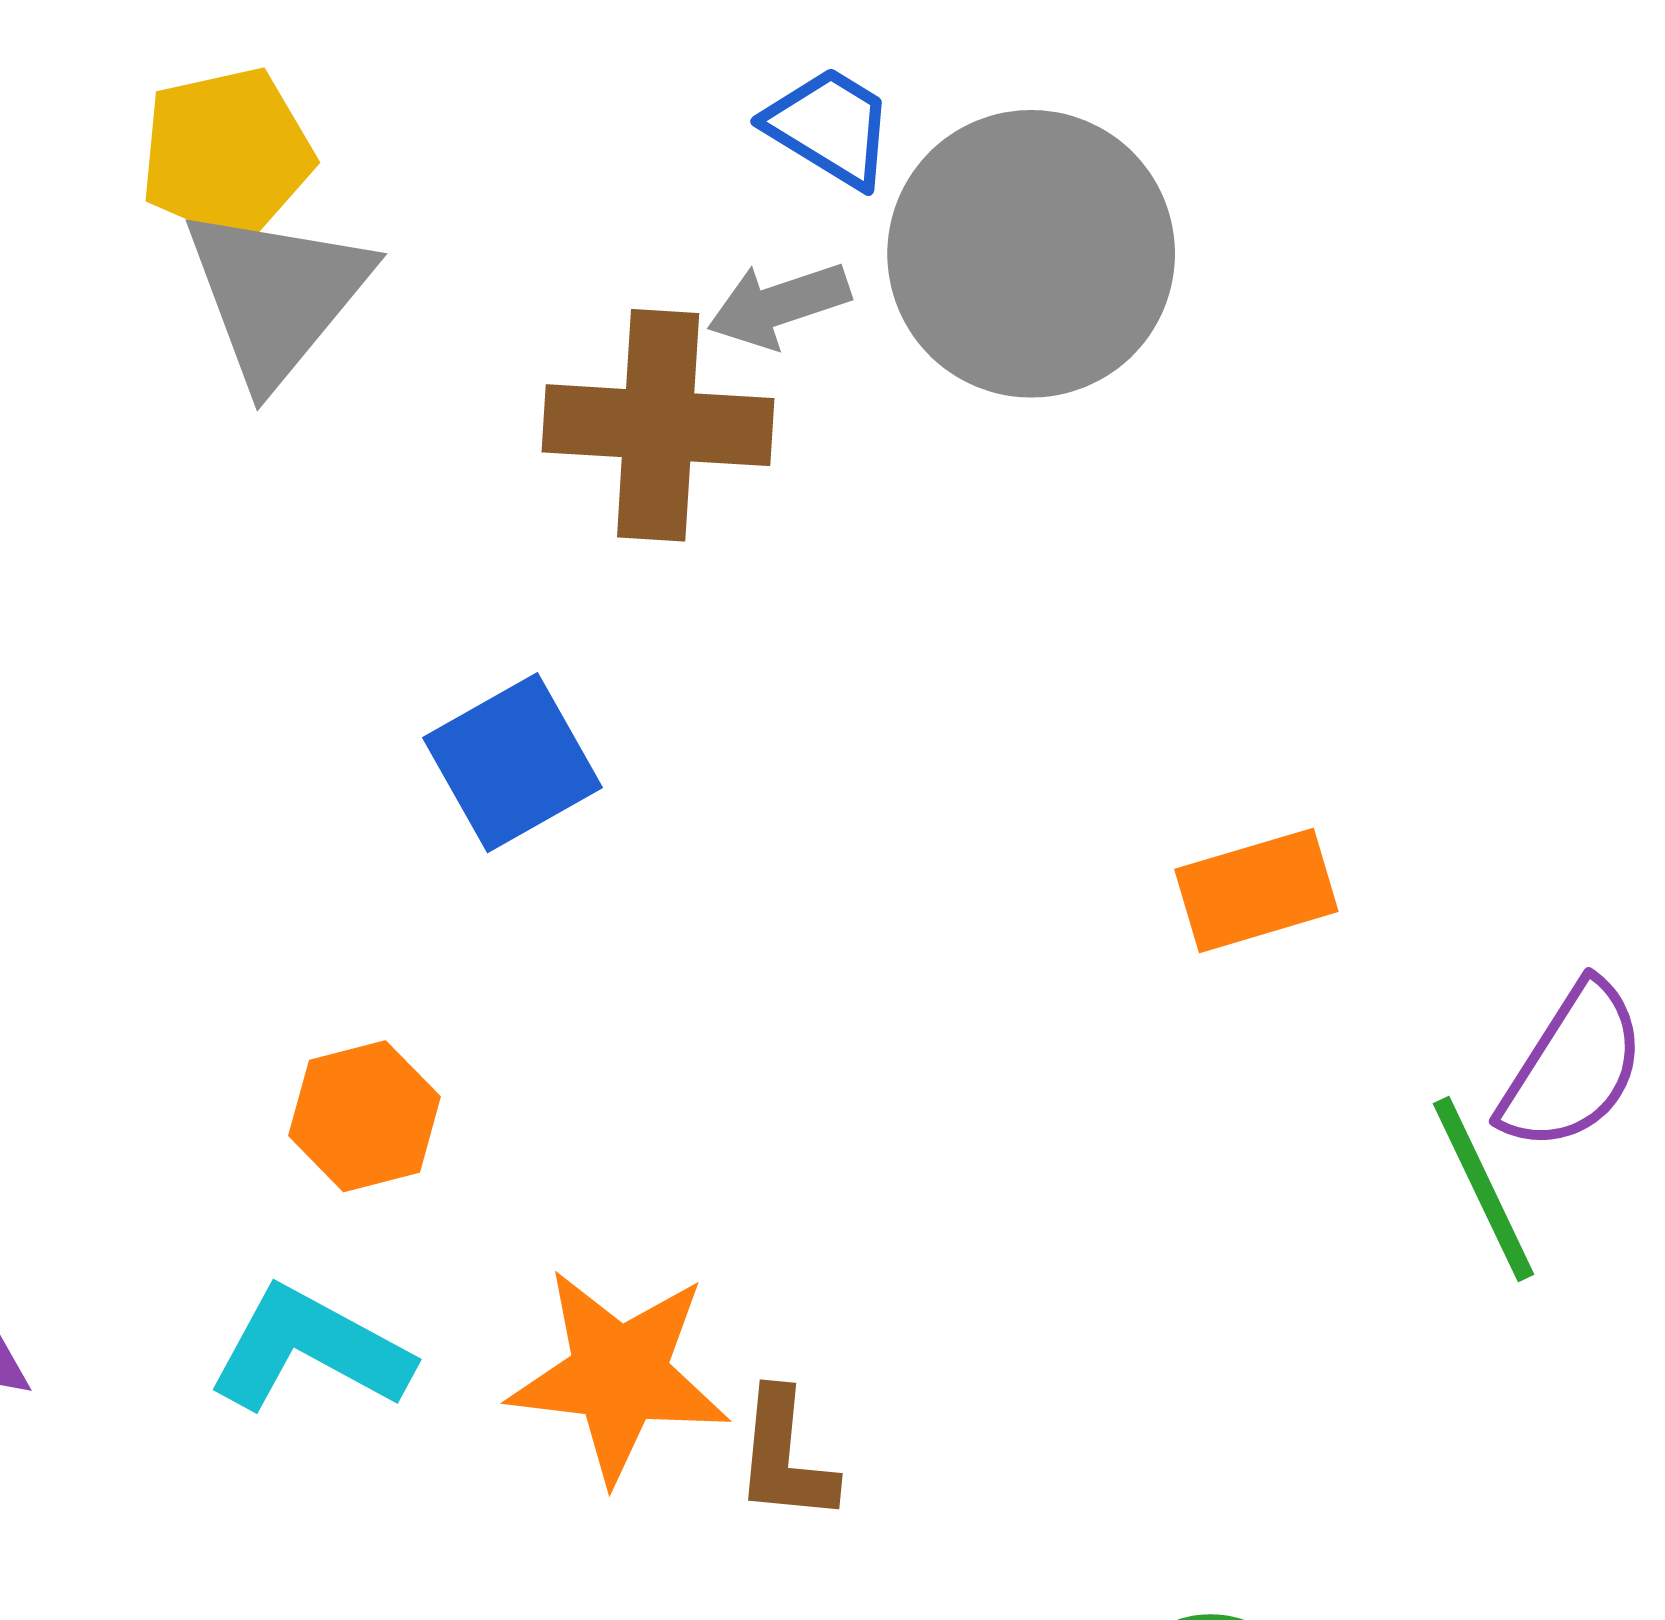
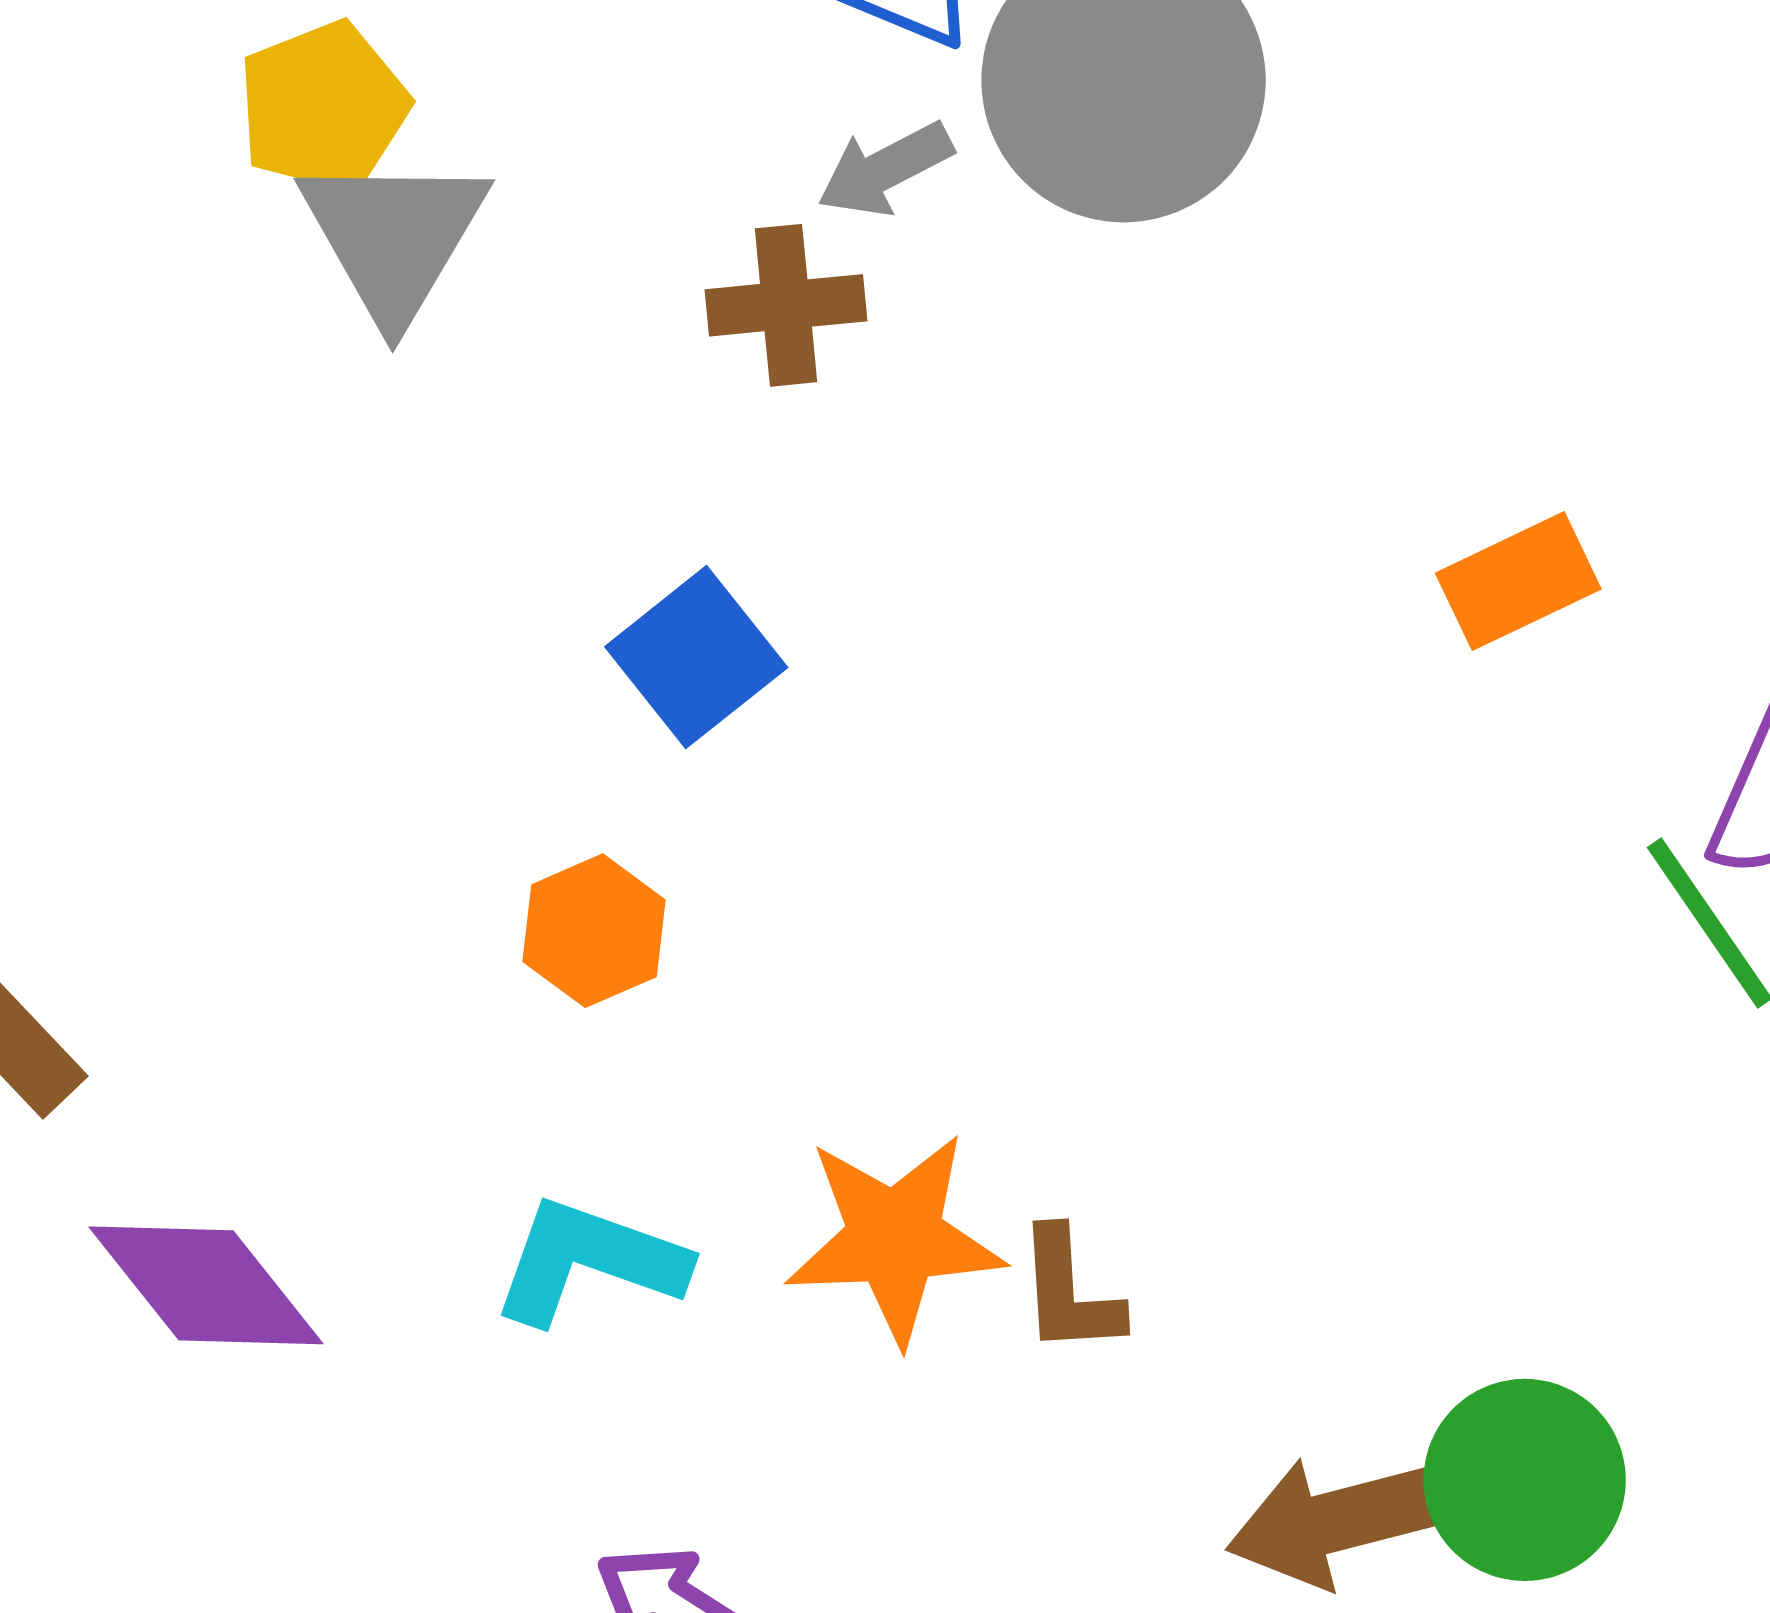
brown cross: (658, 425) -> (786, 305), size x0.7
orange rectangle: (1256, 890) -> (1518, 581), moved
orange hexagon: (365, 1116) -> (594, 931), moved

